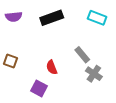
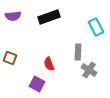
cyan rectangle: (97, 18) -> (96, 27), moved, turned 42
gray rectangle: (82, 55) -> (78, 52), turned 42

